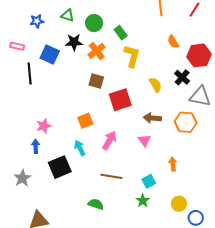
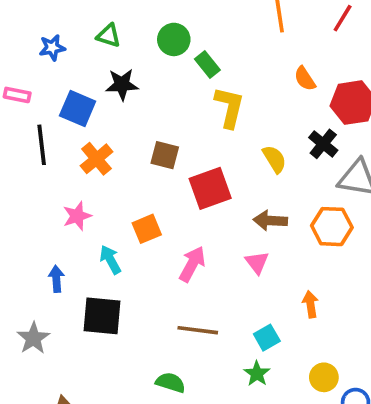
green circle: (94, 23) -> (174, 39), moved
orange cross: (97, 51) -> (97, 159), moved
pink star: (44, 126) -> (77, 216), moved
cyan arrow: (80, 148) -> (110, 260), moved
black square: (60, 167) -> (102, 316), turned 30

